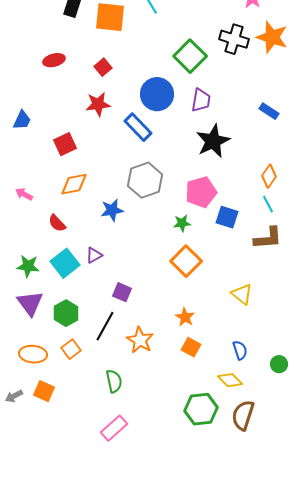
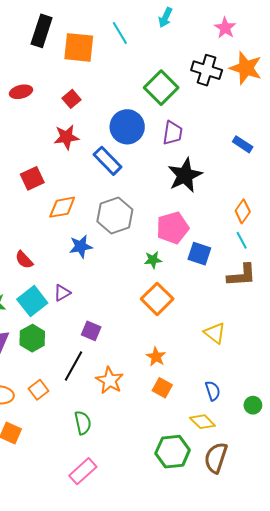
orange diamond: (74, 184) -> (62, 207), moved
green hexagon: (66, 313) -> (32, 338), moved

